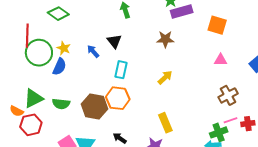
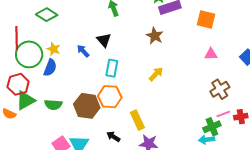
brown star: (165, 39) -> (155, 36), turned 30
yellow rectangle: (165, 123) -> (137, 120), moved
red hexagon: (31, 125) -> (18, 84), moved

